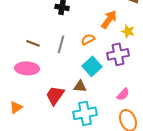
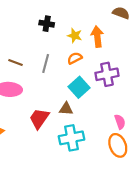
orange arrow: (109, 19) -> (97, 37), turned -42
yellow star: (128, 31) -> (75, 36), moved
pink semicircle: (123, 94) -> (120, 122), moved, turned -64

